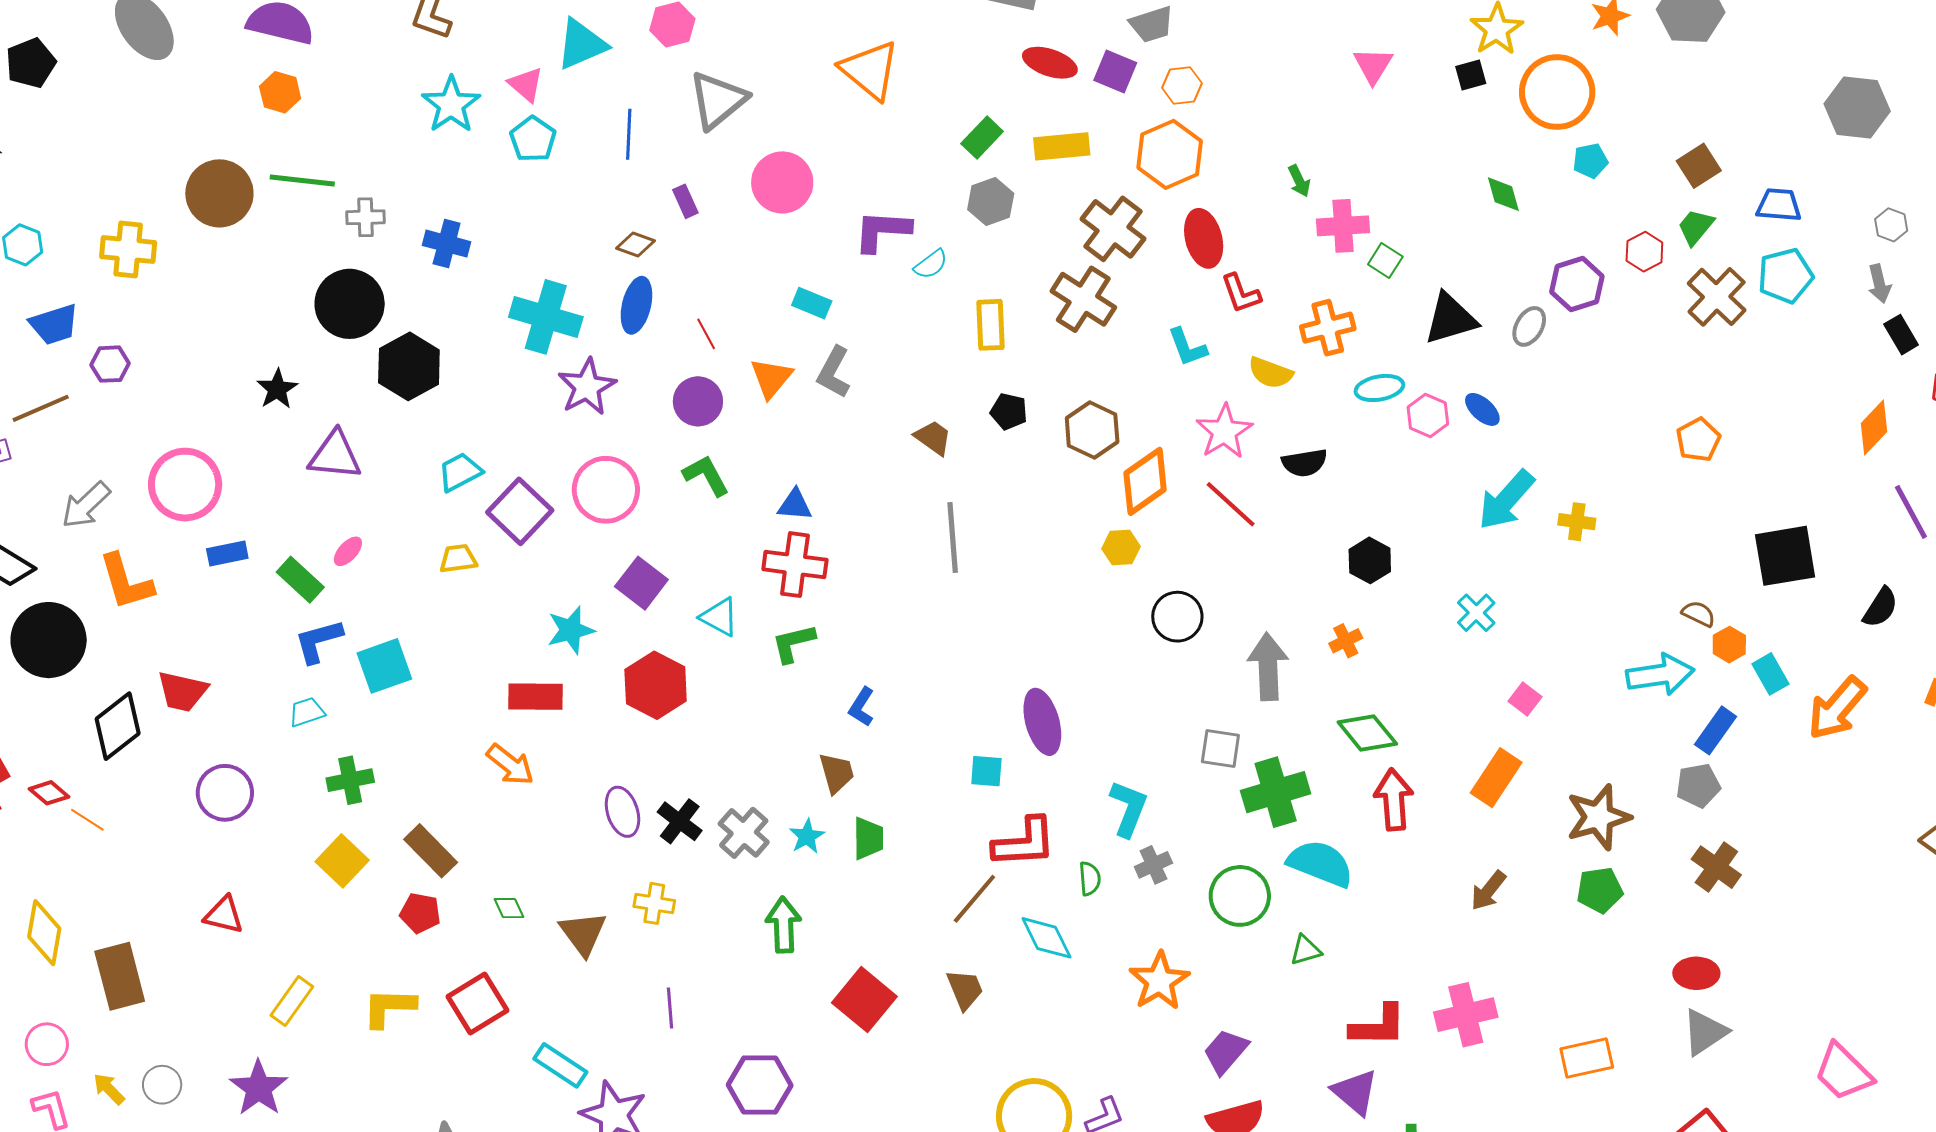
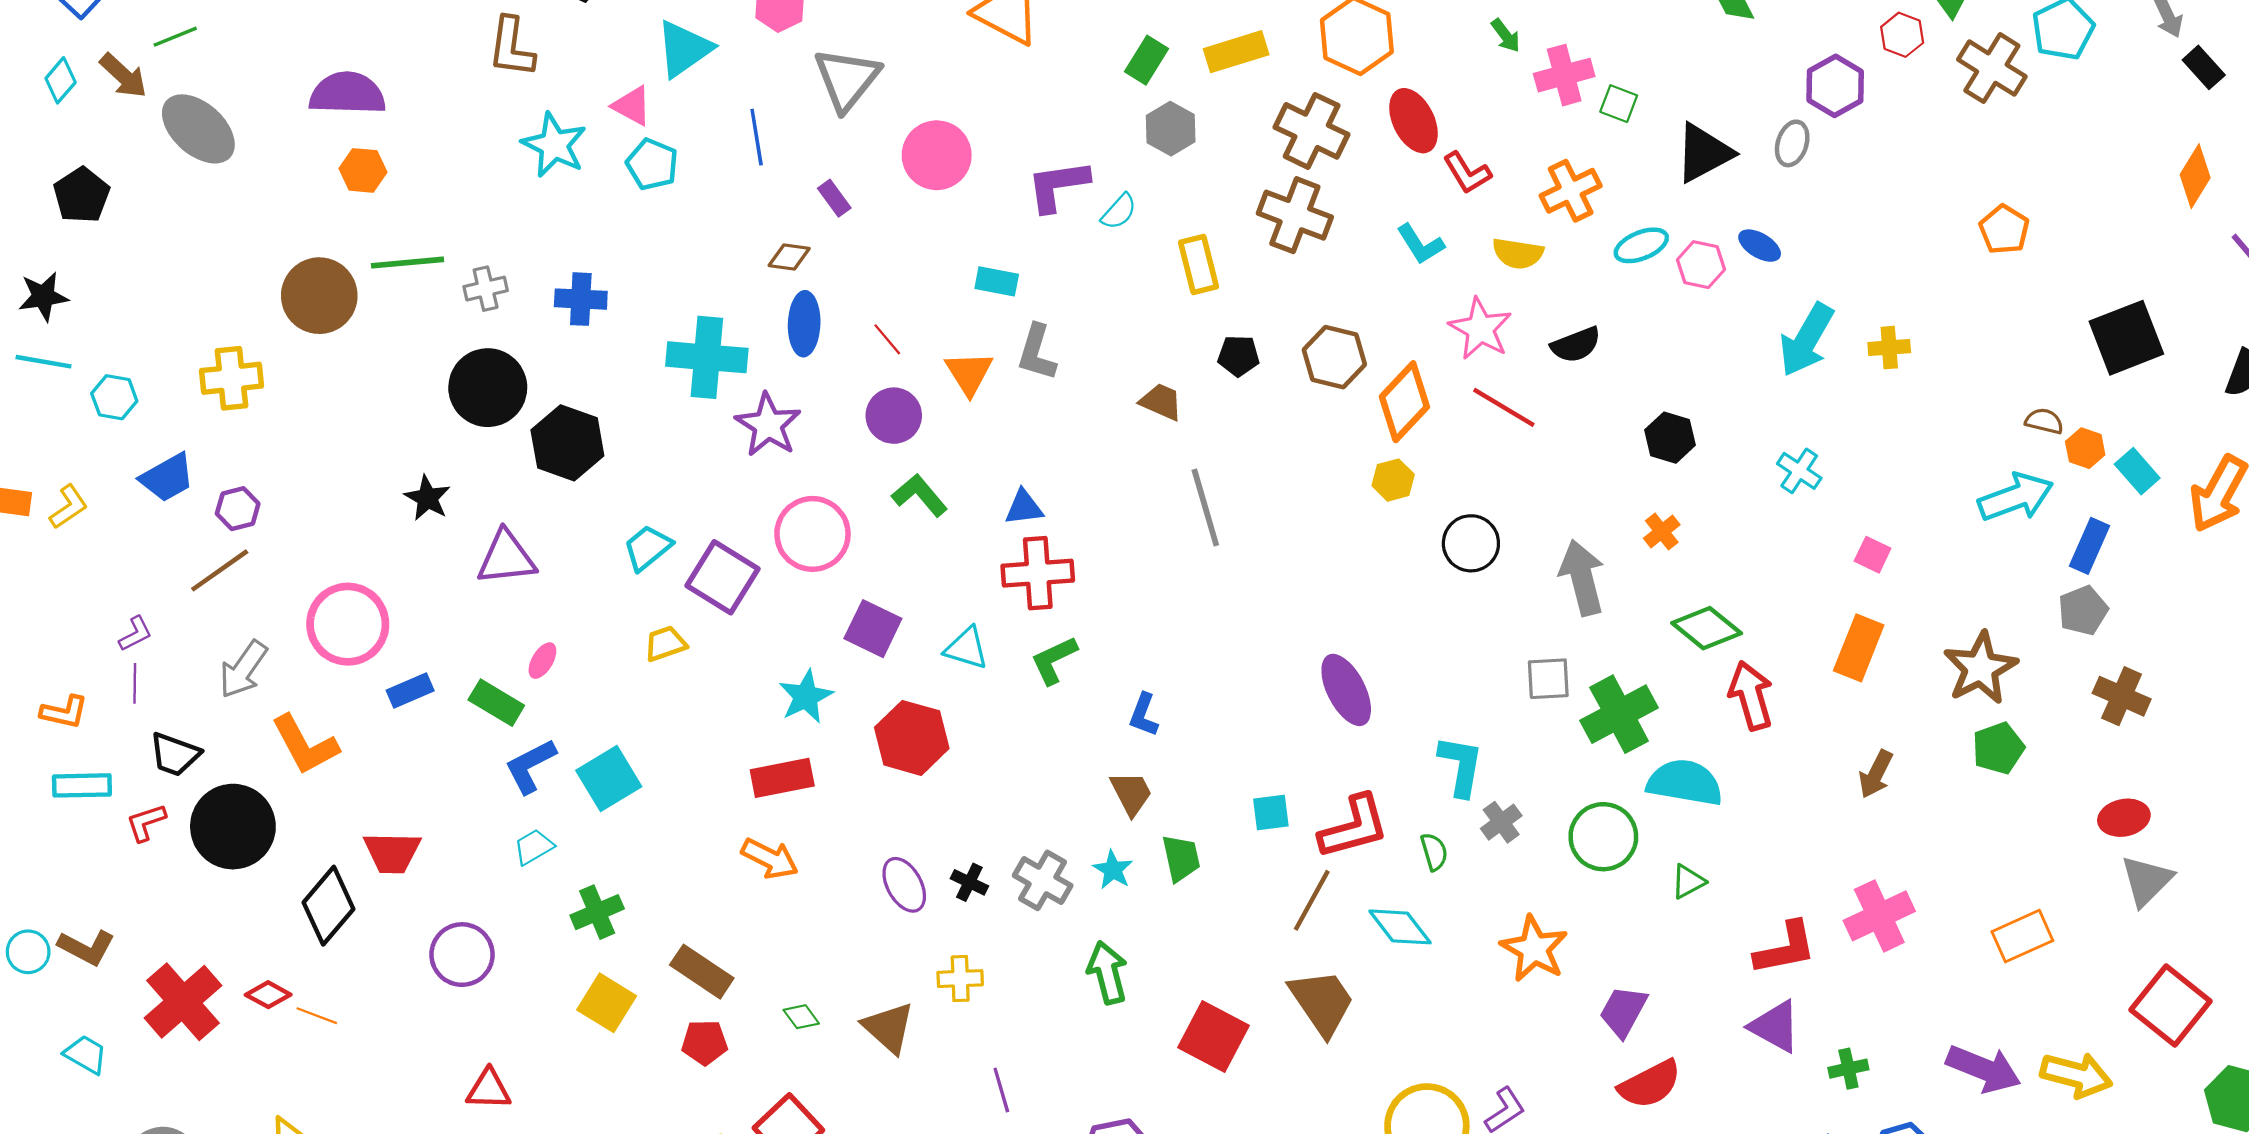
brown line: (41, 408) -> (220, 570), moved
cyan square: (986, 771) -> (1271, 812), moved
black cross: (680, 821) -> (969, 882), size x0.7
brown trapezoid: (965, 989) -> (1322, 1002), size x1.5

